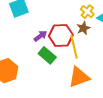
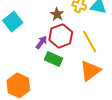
brown star: (83, 28) -> (57, 14), moved
yellow line: (74, 47) -> (90, 42), moved

